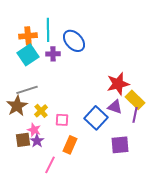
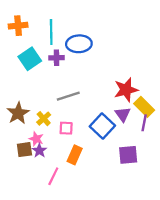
orange cross: (28, 36) -> (18, 26), moved
blue ellipse: (74, 41) -> (79, 44), turned -50
gray line: (27, 90) -> (68, 96), moved
purple triangle: (115, 107) -> (123, 114), turned 35

